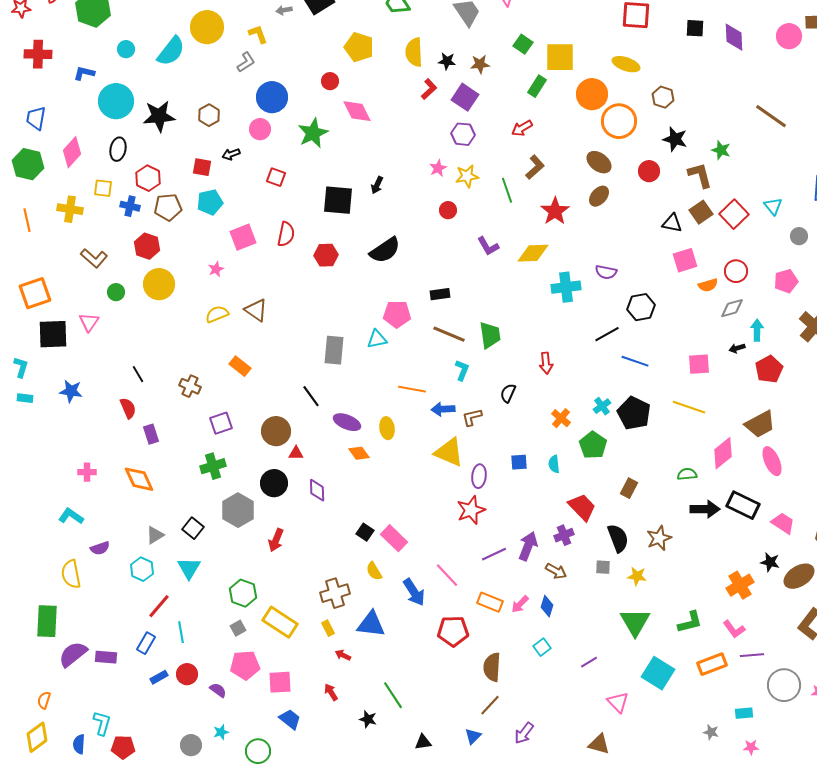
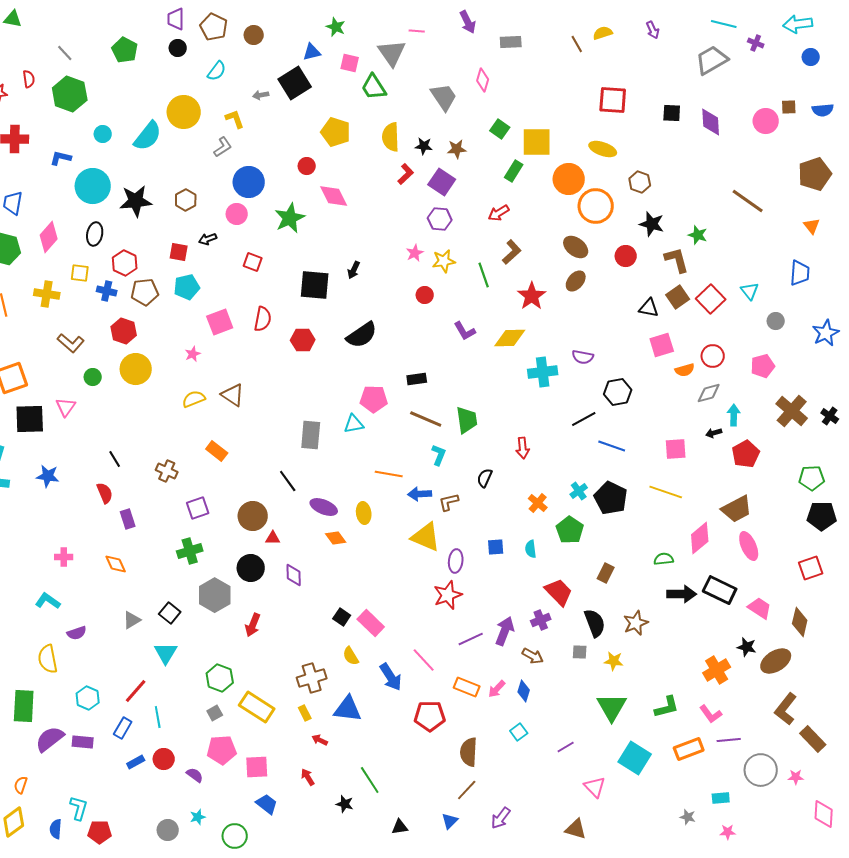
orange diamond: (139, 479) -> (116, 564), size x0.7
cyan hexagon: (142, 569) -> (88, 698), moved

